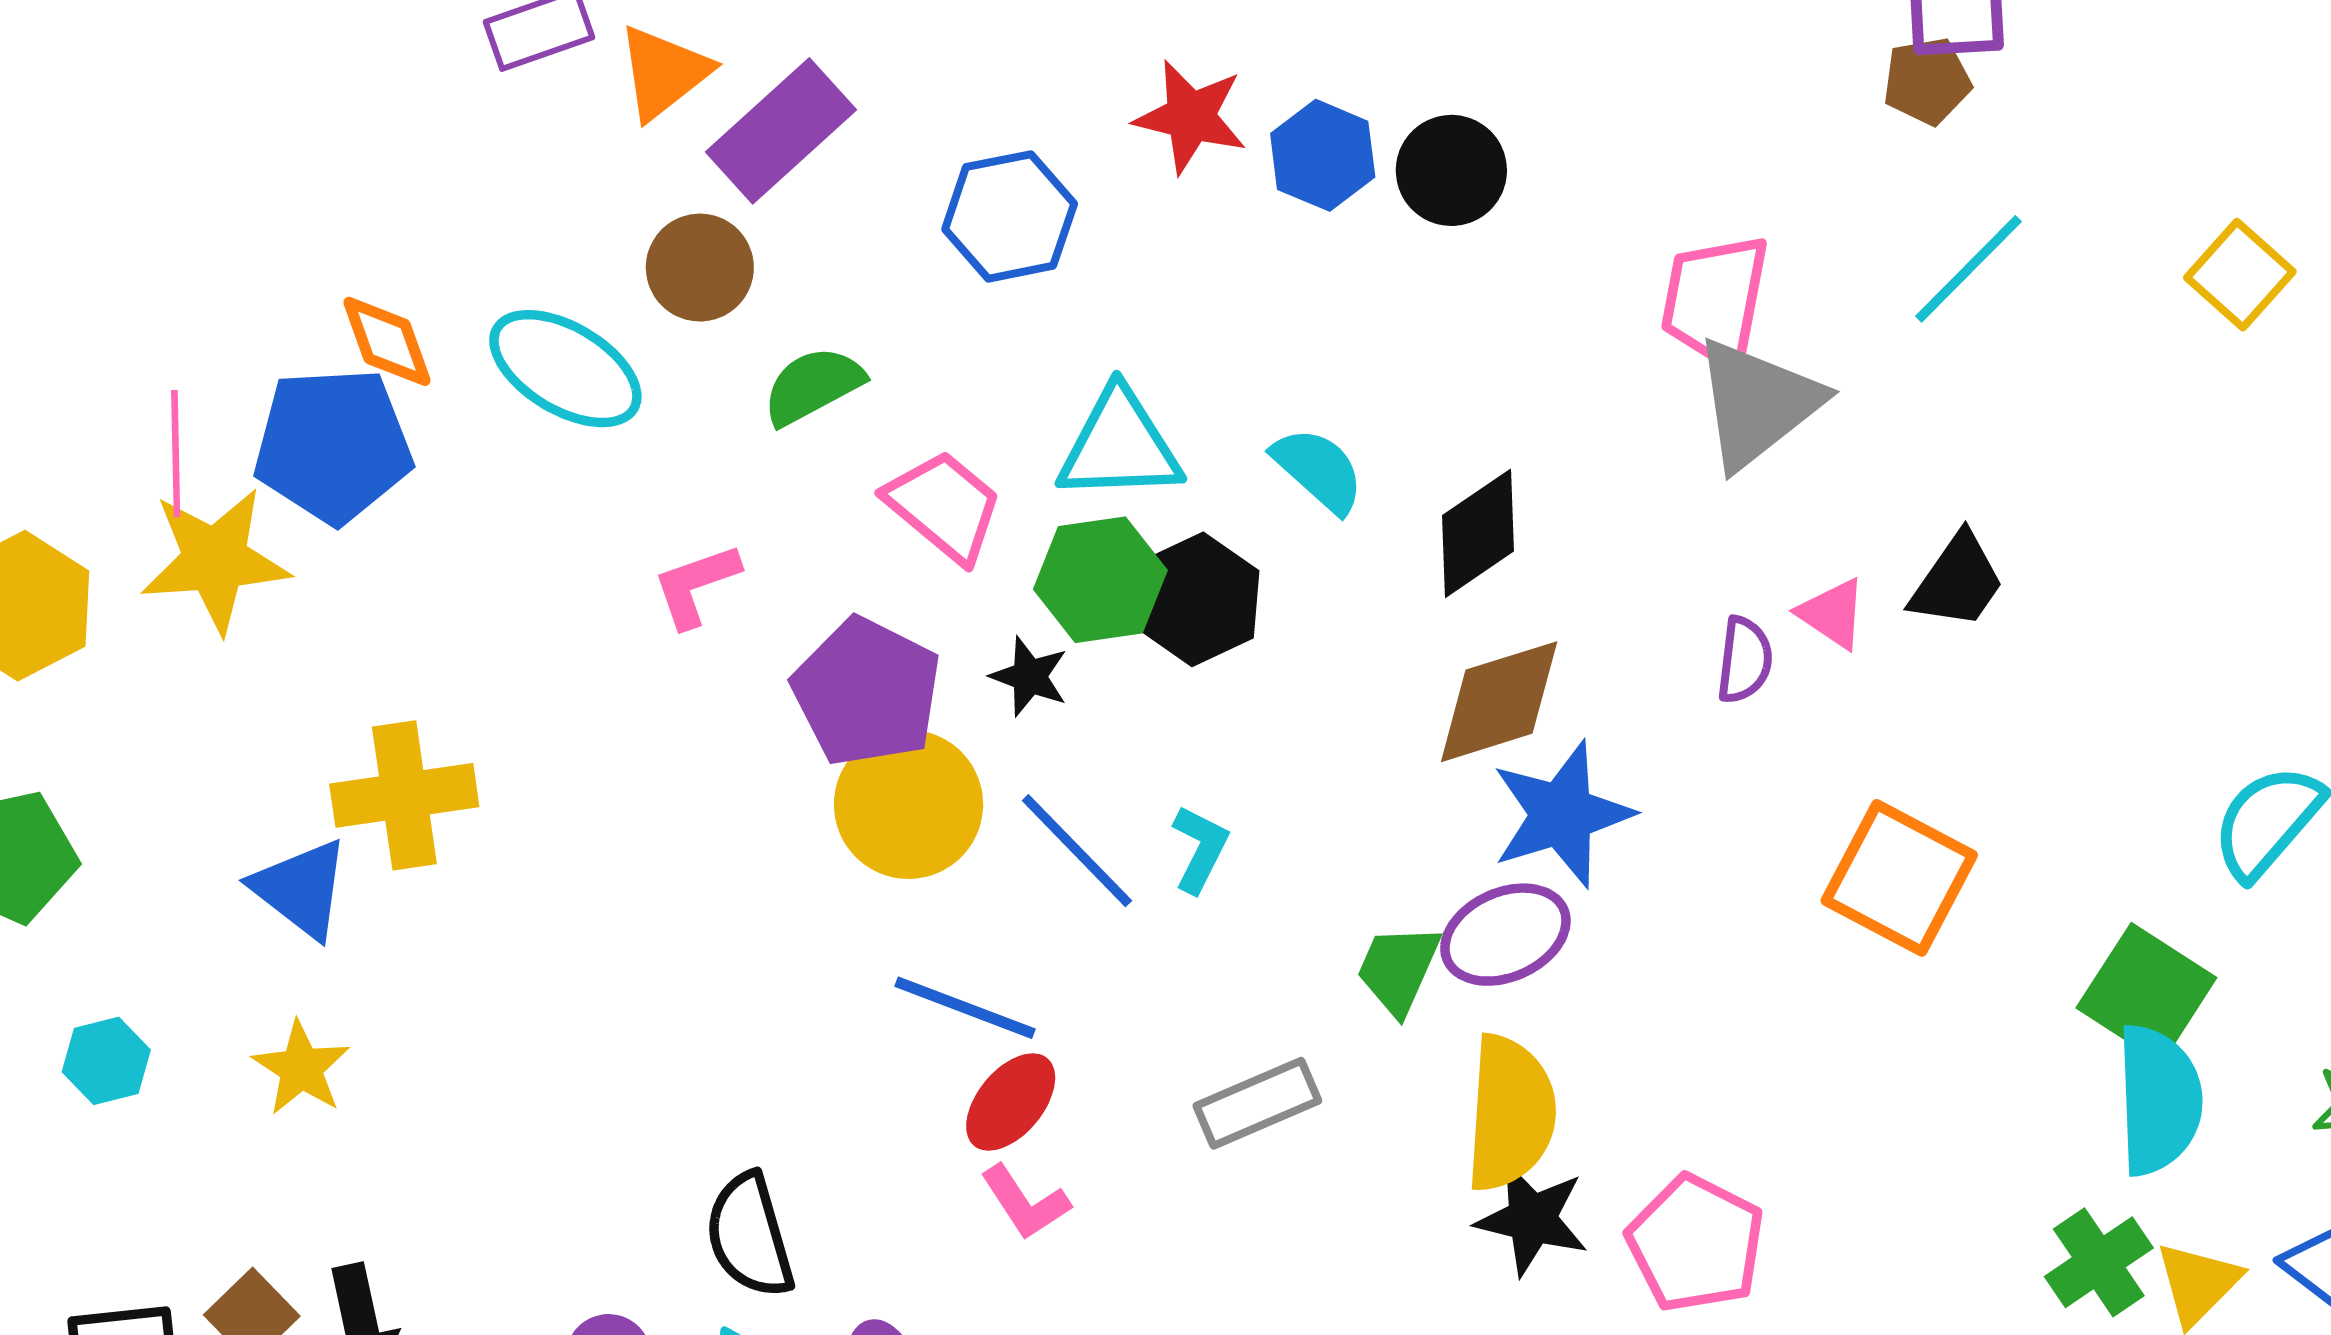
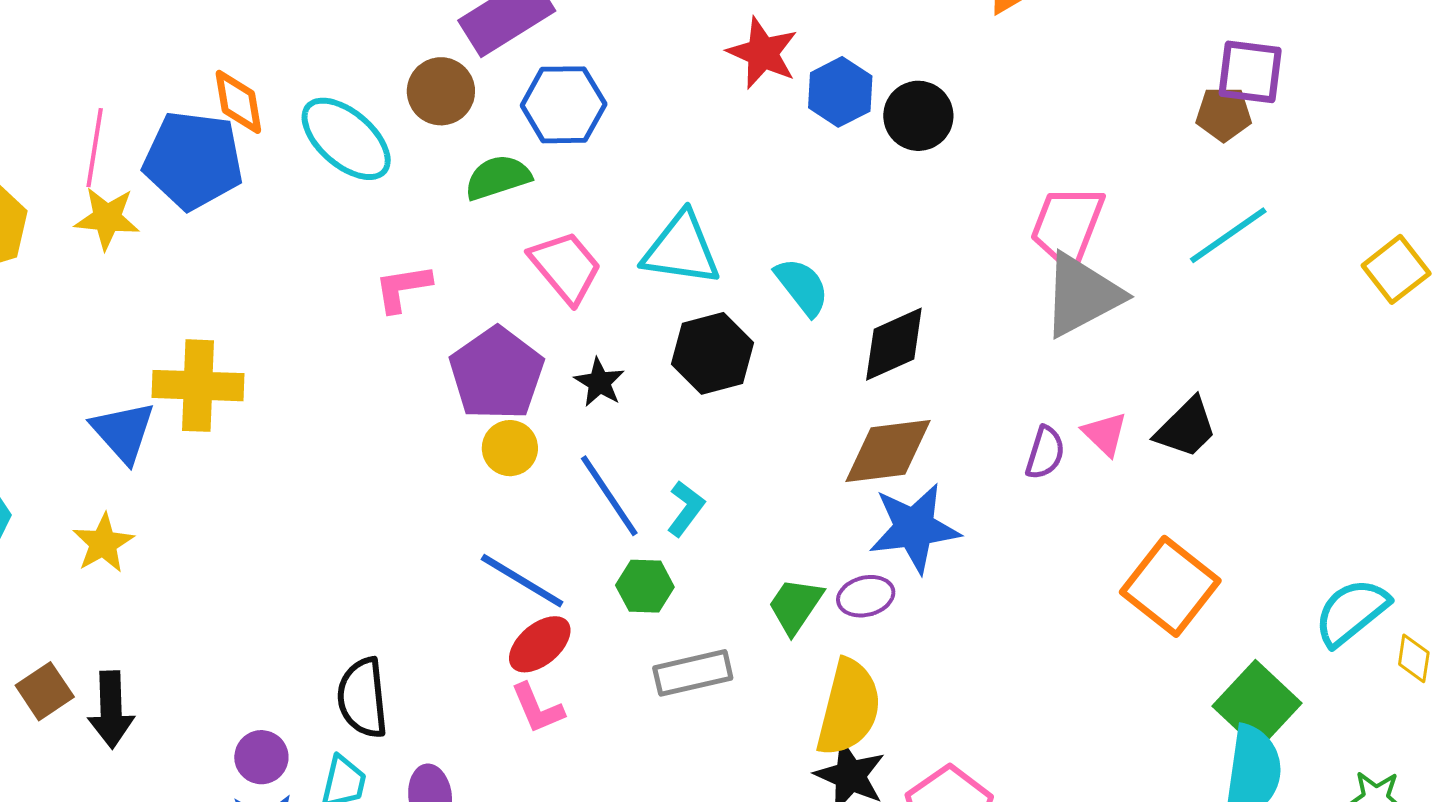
blue hexagon: (1010, 216) -> (564, 105), moved
yellow star: (215, 560) -> (107, 218), size x0.7
green hexagon: (1100, 580) -> (645, 586), moved, size x0.7
yellow circle: (909, 804) -> (510, 448), size x0.6
orange square: (1899, 878) -> (1170, 586), moved
purple ellipse: (1505, 935) -> (866, 596), size x0.7

